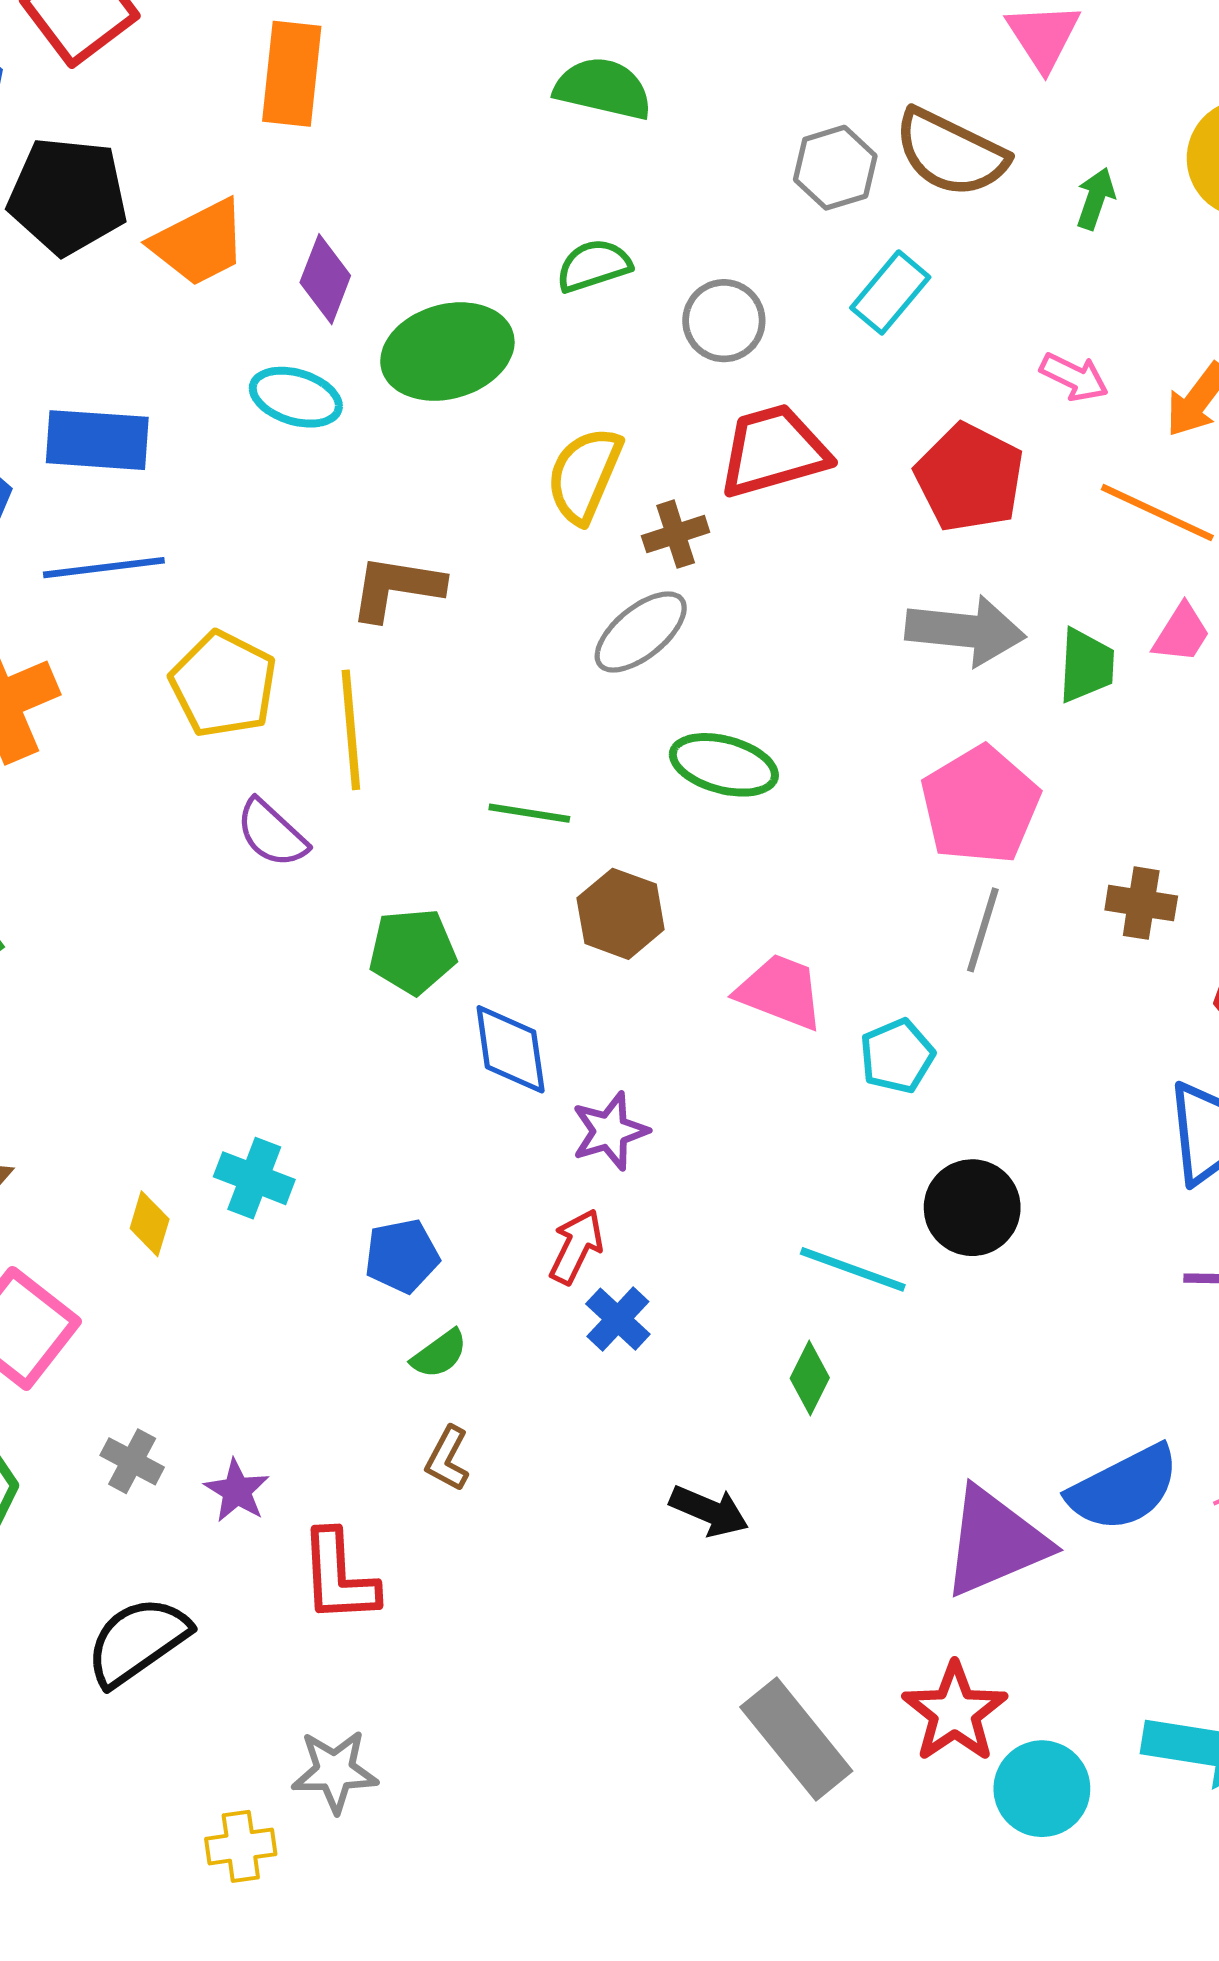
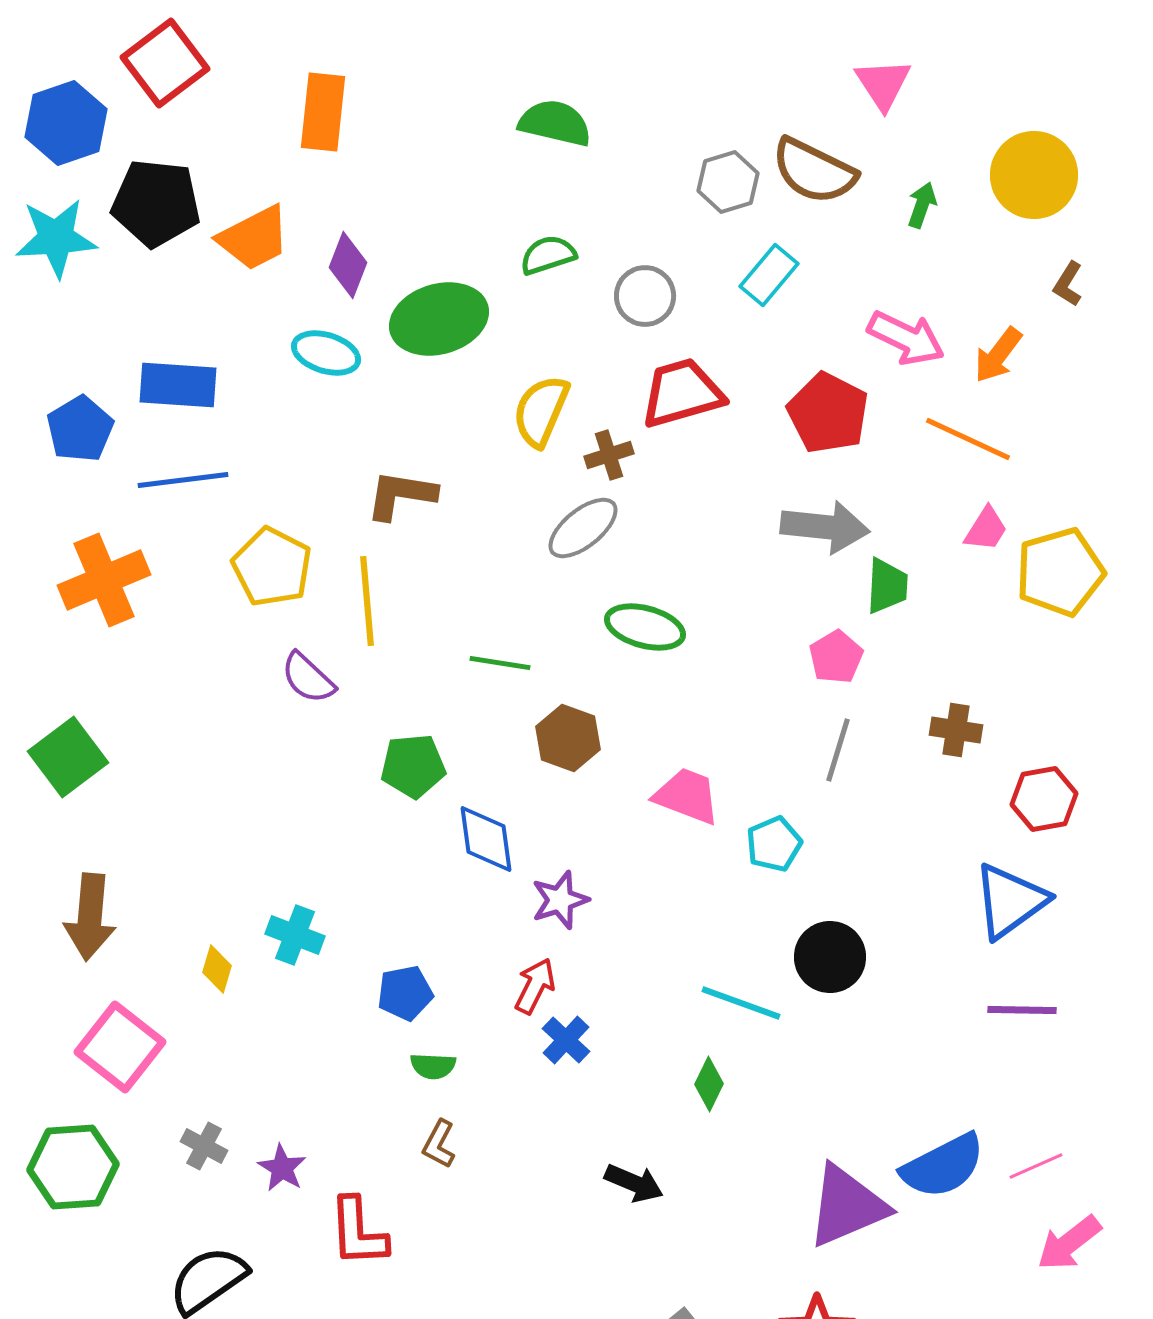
pink arrow: (1074, 377) -> (906, 338), size x1.5
green trapezoid: (1086, 666) -> (887, 586), moved
pink pentagon: (980, 805) -> (836, 657), size x0.6
green semicircle: (439, 1354) -> (433, 1066), turned 39

